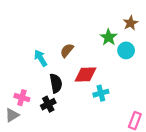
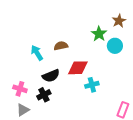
brown semicircle: (67, 50) -> (61, 46), turned 40
black semicircle: (56, 83) -> (51, 76), turned 78
gray triangle: (12, 115) -> (23, 110), moved

